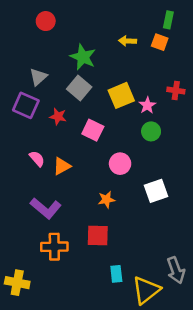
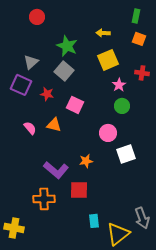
orange square: (160, 42) -> (139, 39), moved
yellow square: (121, 95) -> (108, 60), moved
pink circle: (120, 164) -> (108, 133), moved
orange triangle: (62, 166) -> (54, 125), moved, turned 42
purple L-shape: (46, 208) -> (56, 170), moved

